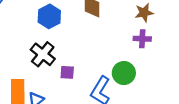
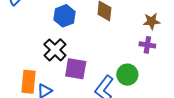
purple square: (67, 72) -> (76, 69), size x1.6

